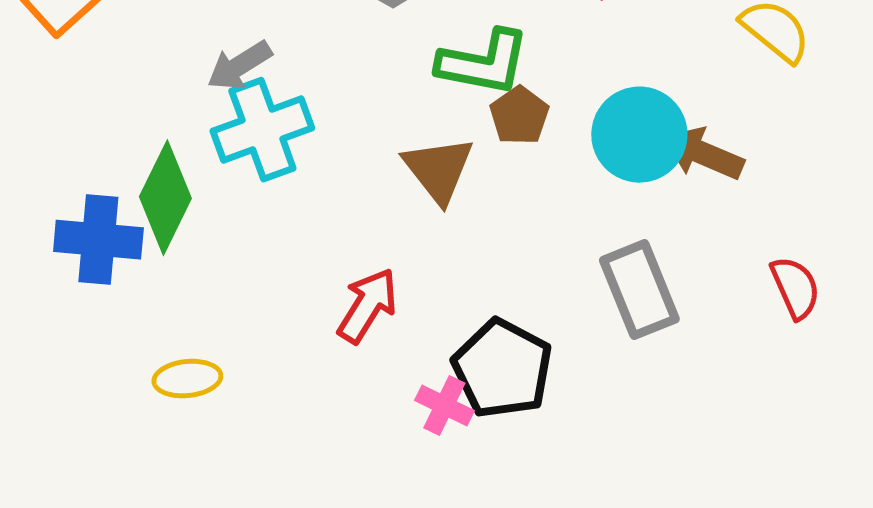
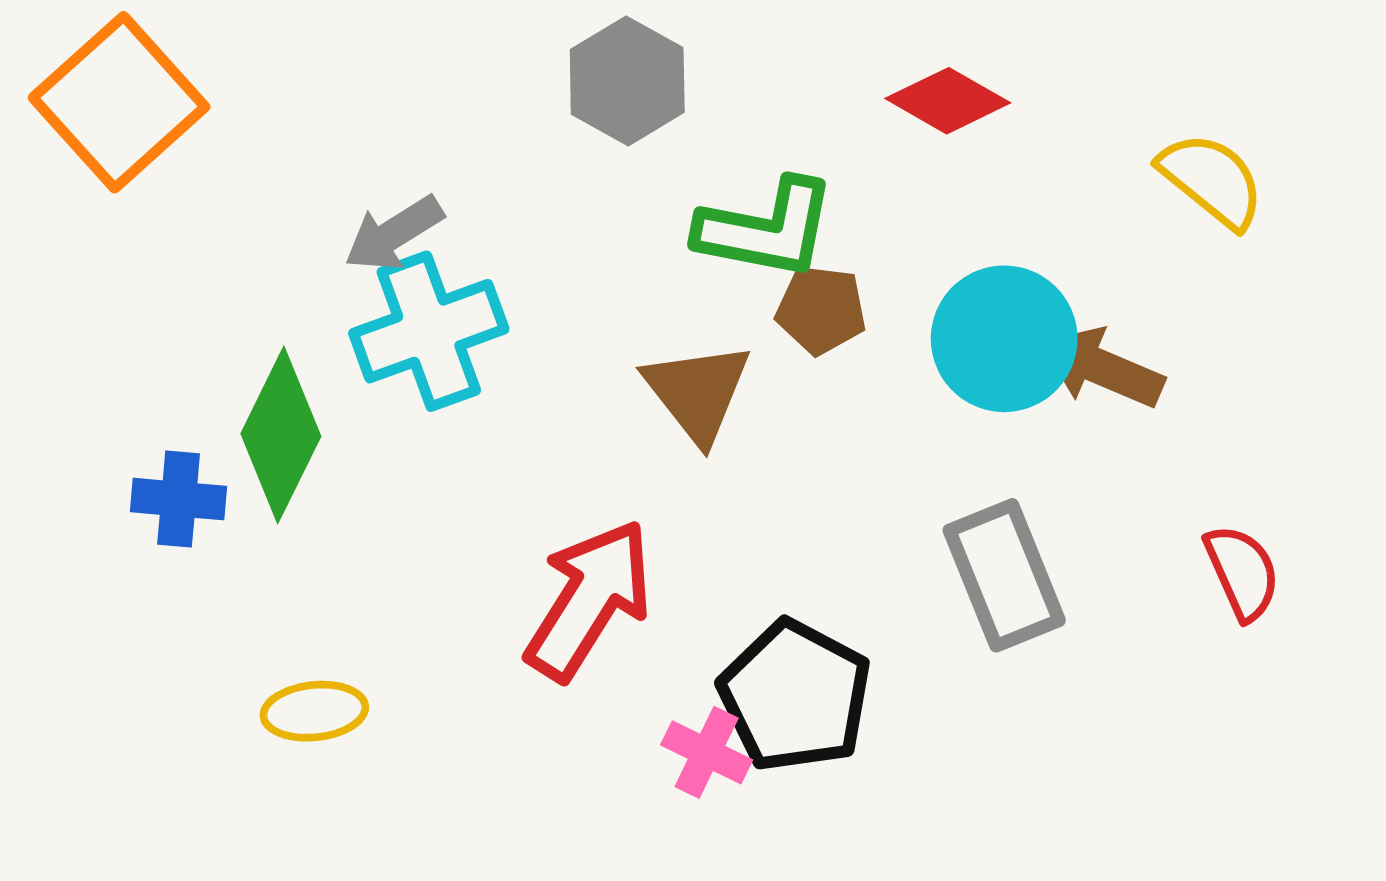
brown pentagon: (519, 116) -> (821, 310), turned -30
blue cross: (98, 240) -> (179, 499), size x0.7
red arrow: (367, 306) -> (589, 600), size x1.4

